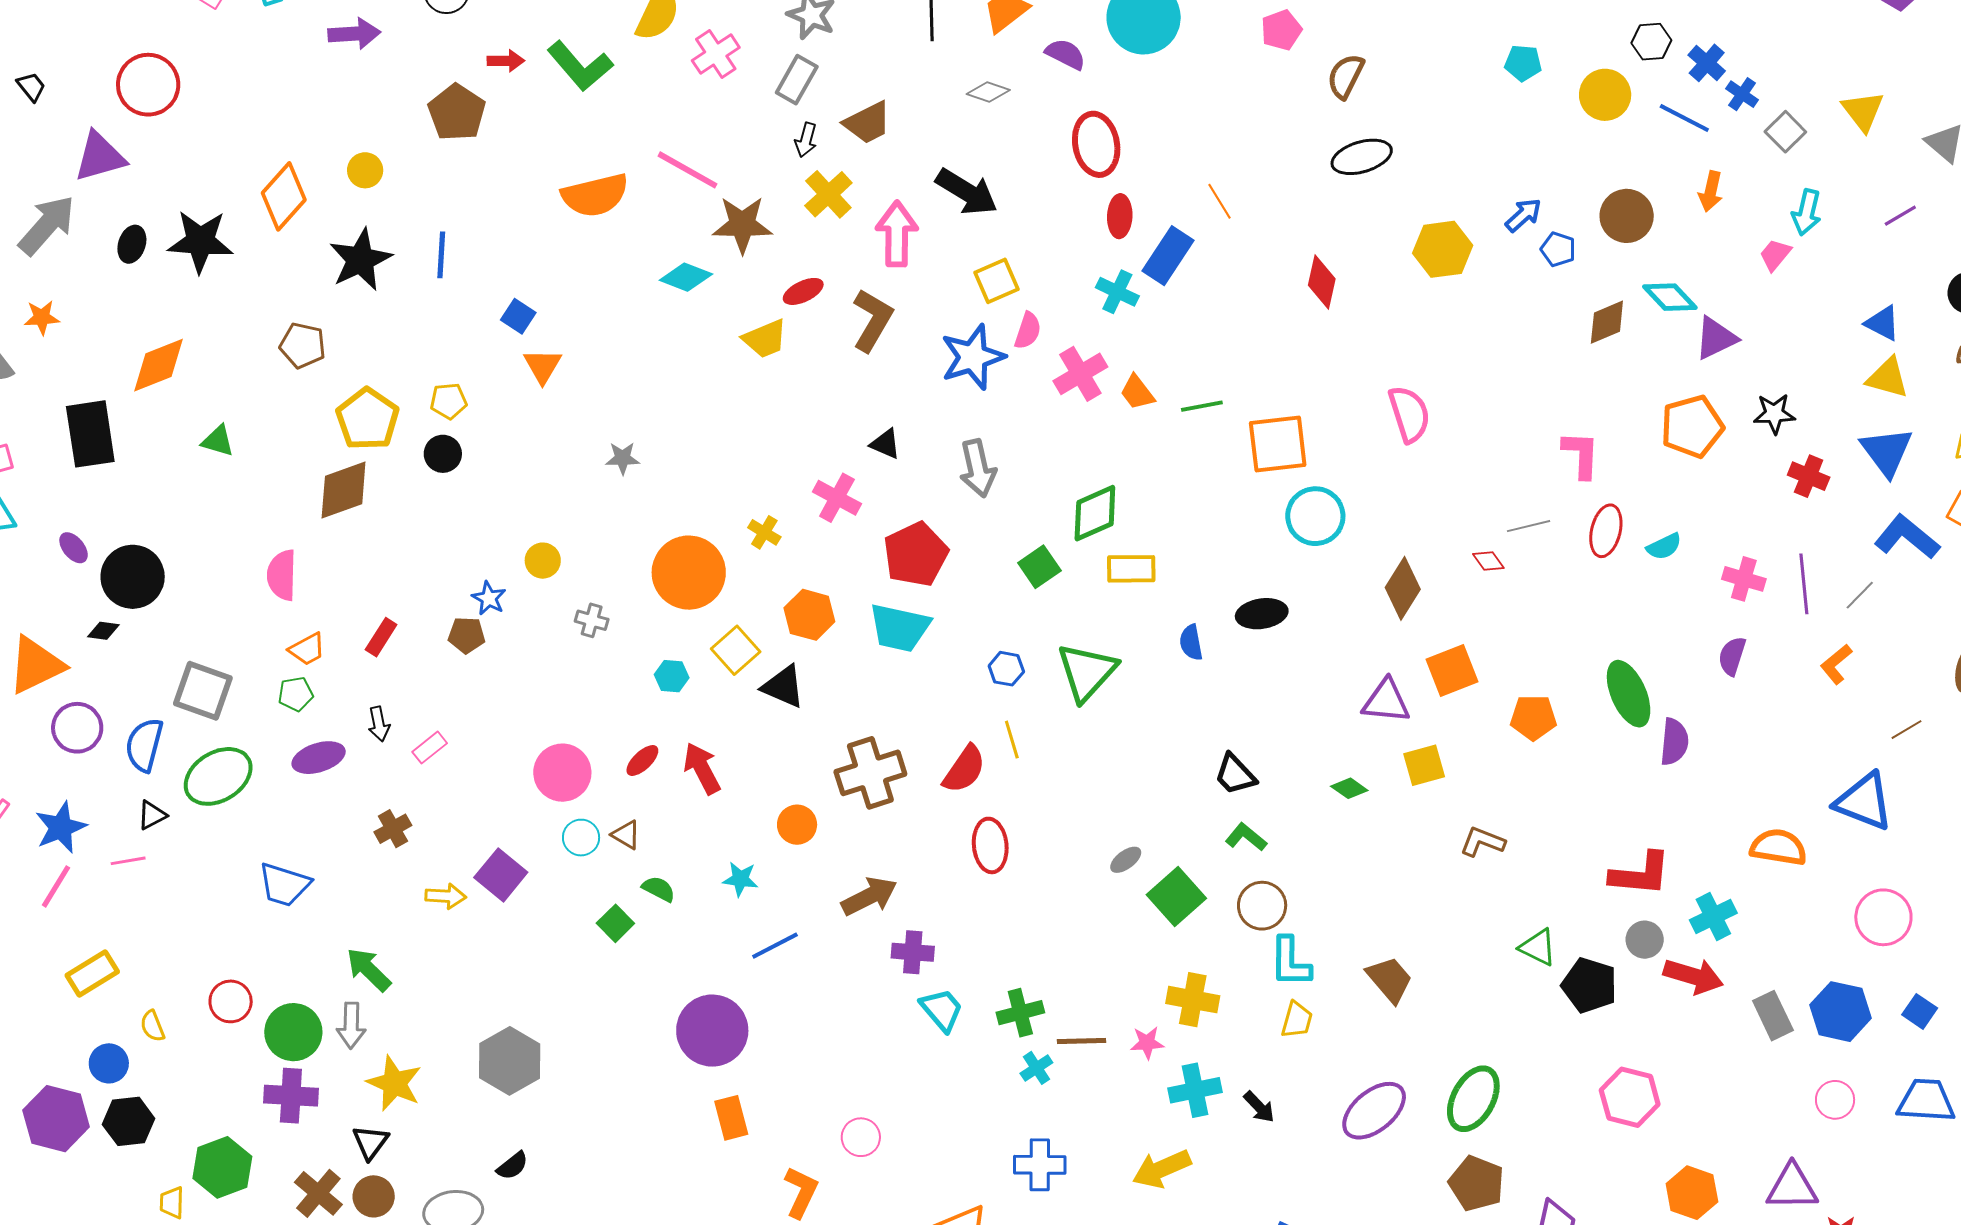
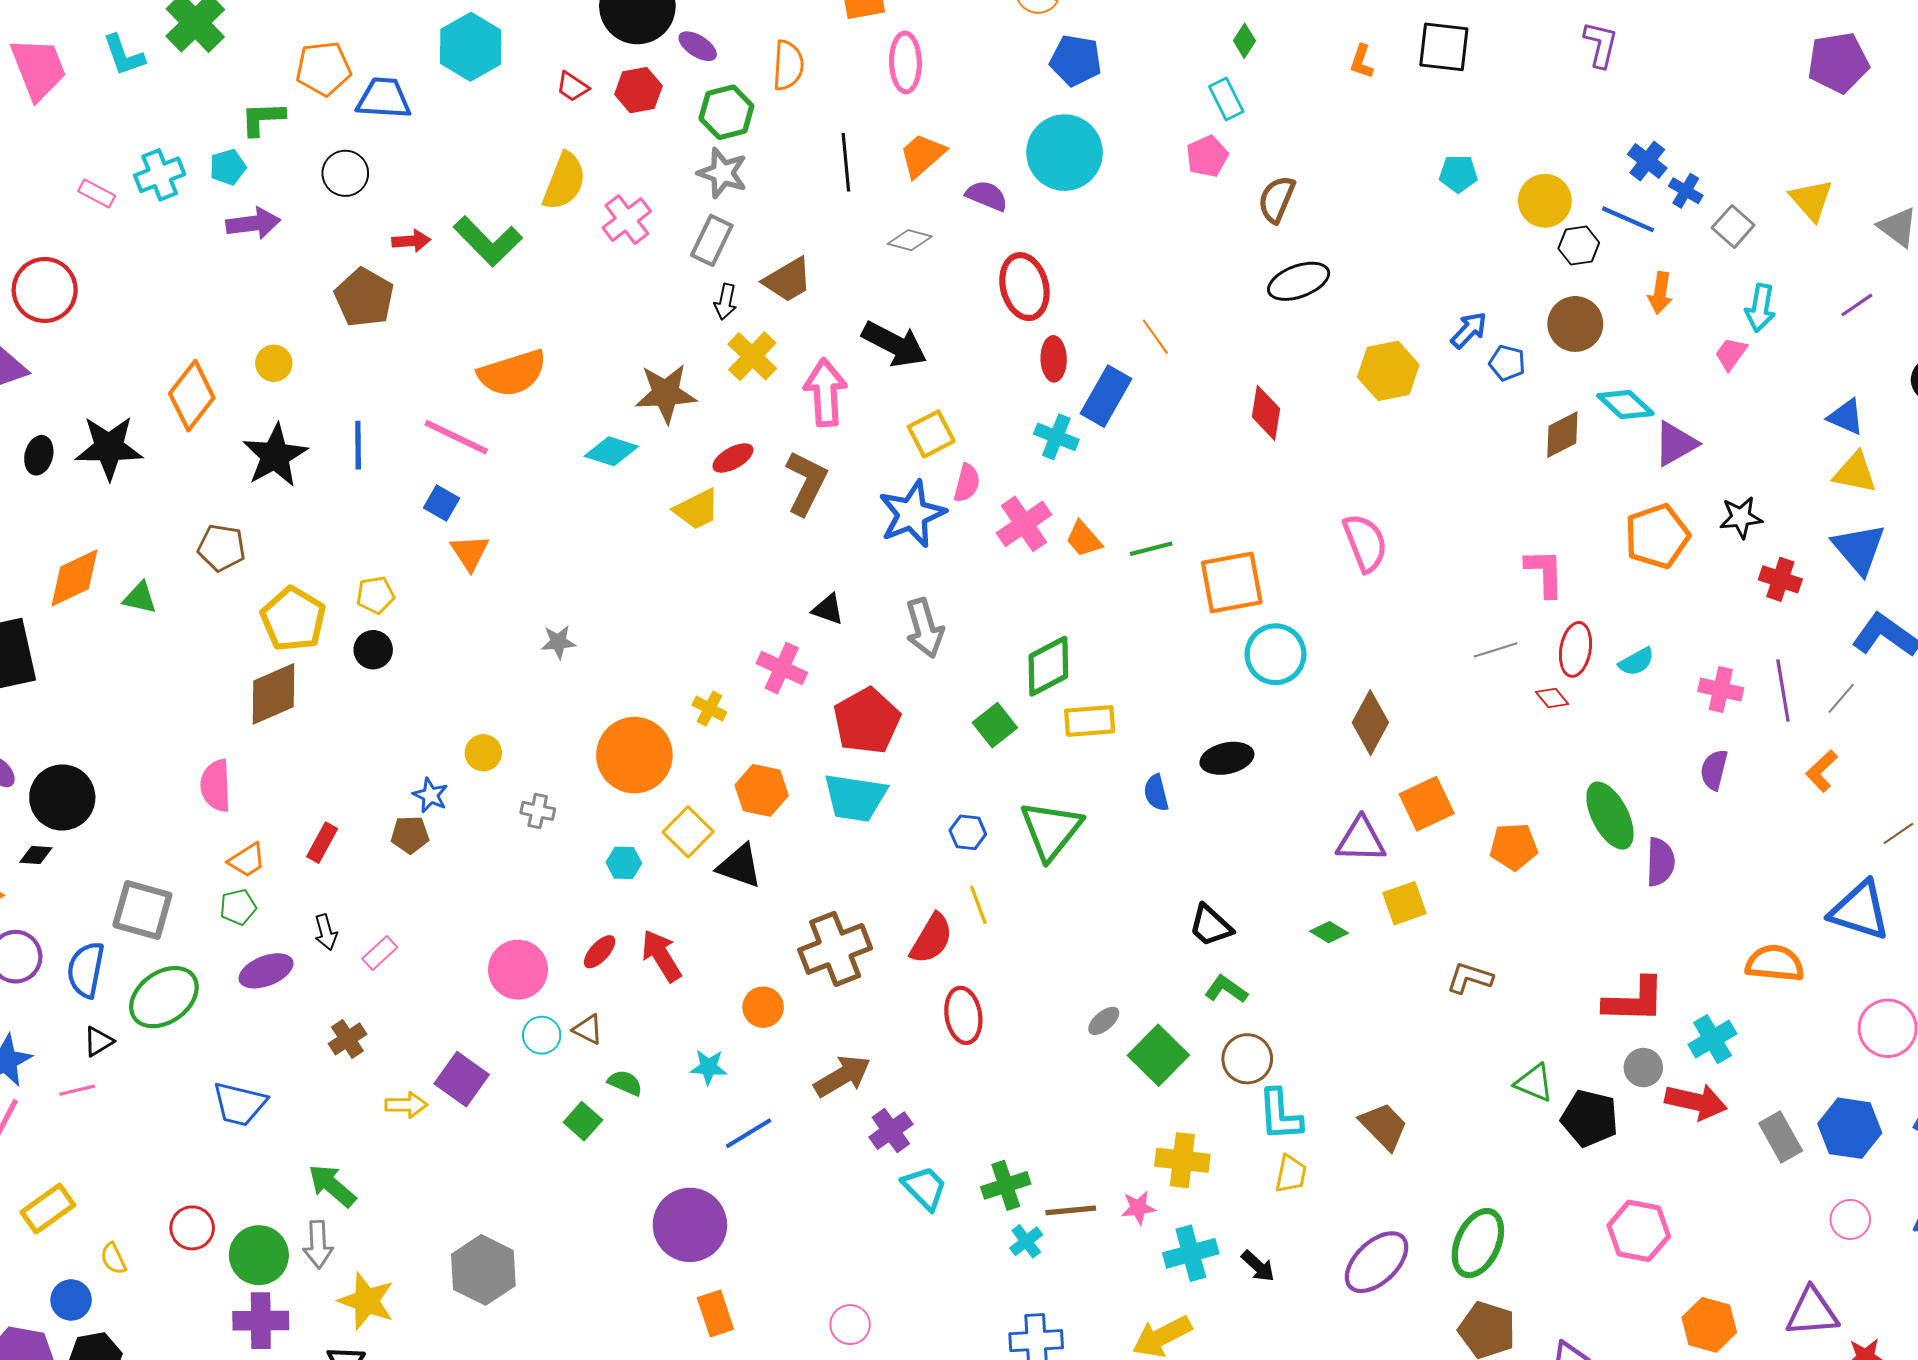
black hexagon: (1651, 42) -> (1579, 246), moved
pink line: (687, 170) -> (456, 437), moved
green triangle: (218, 441) -> (140, 598), moved
red diamond: (1488, 561) -> (1552, 698), moved
purple cross: (913, 952) -> (891, 1131), turned -36

